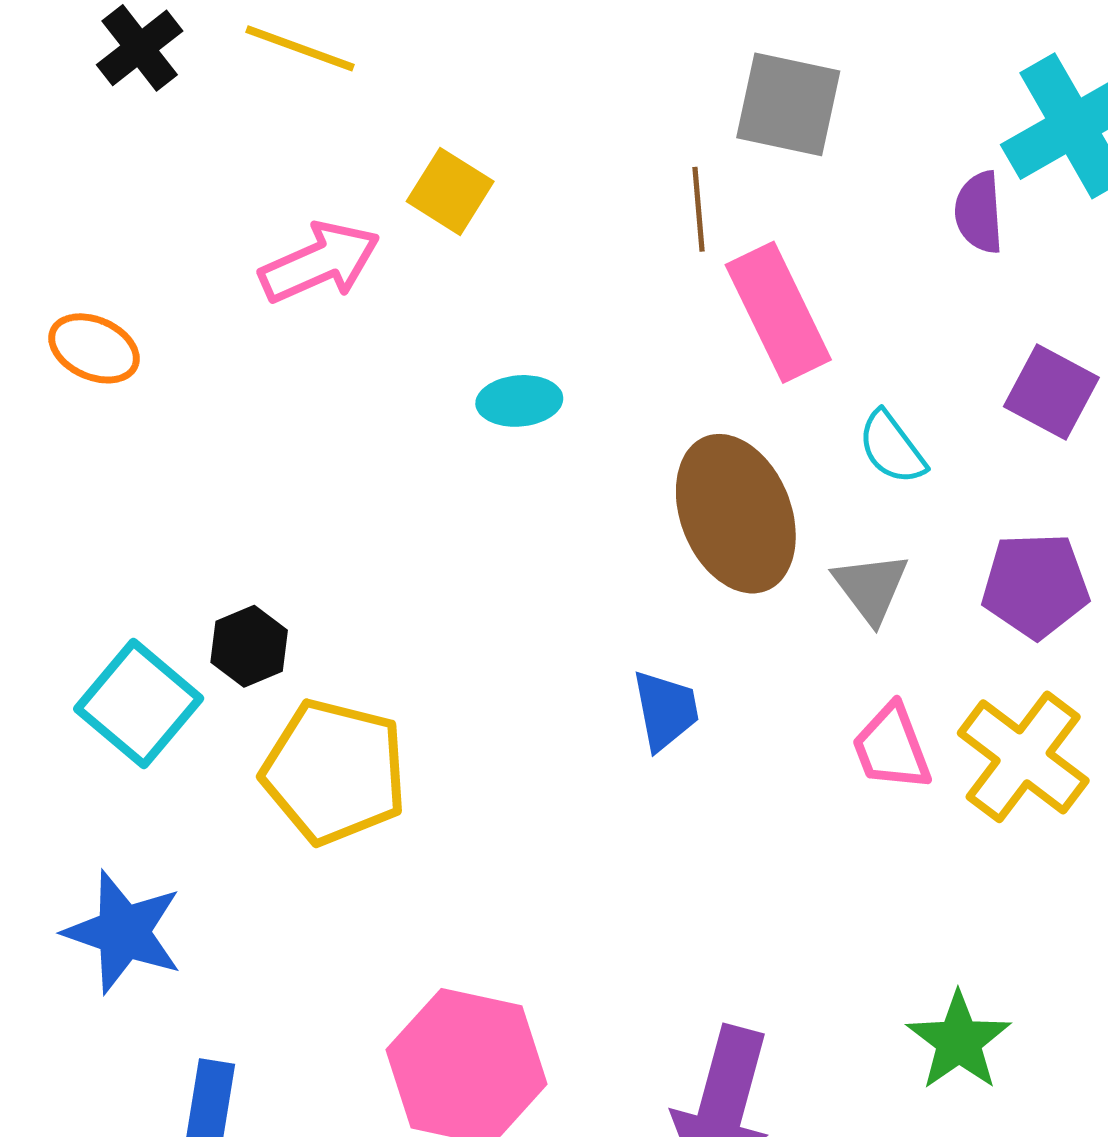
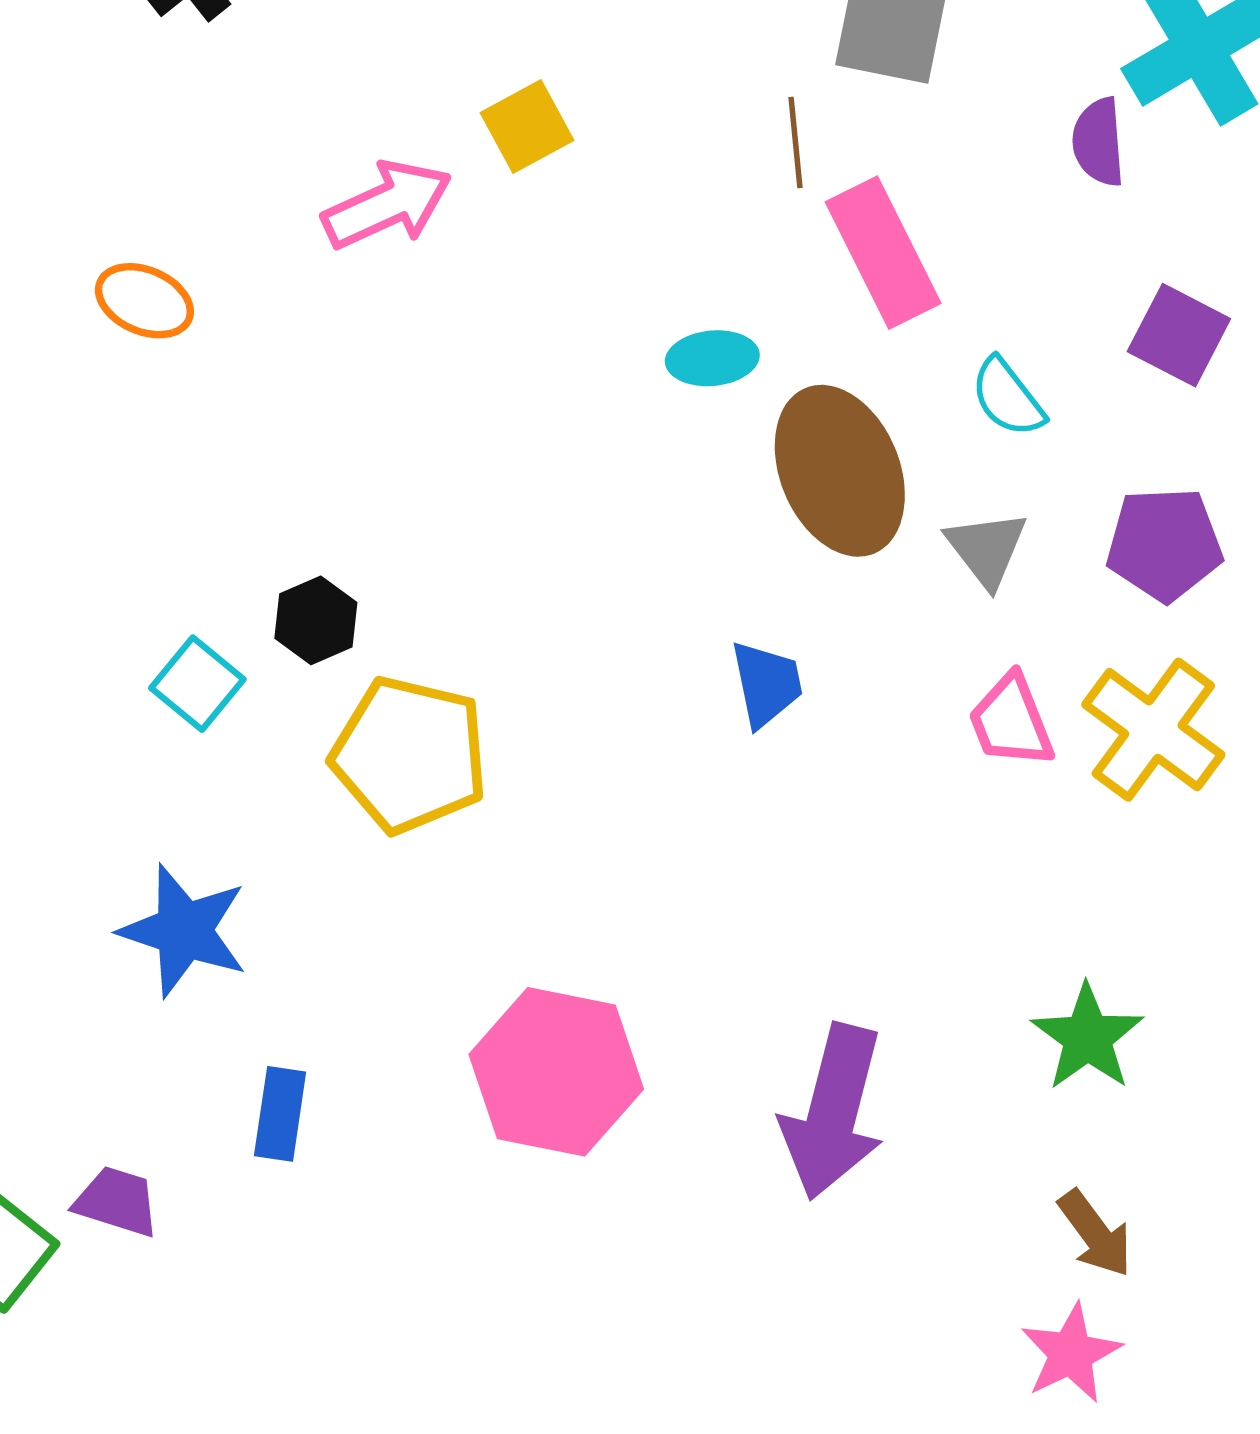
yellow square: (450, 191) -> (527, 127), turned 30
cyan ellipse: (519, 401) -> (712, 358), moved
cyan square: (139, 704) -> (197, 684), size x0.7

